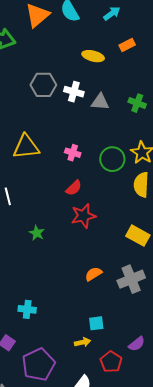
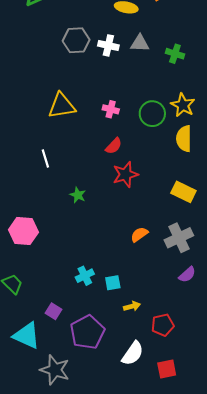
gray triangle: (100, 102) -> (140, 43), moved
cyan cross: (27, 309) -> (85, 276), moved, turned -30
cyan square: (96, 323) -> (113, 283), moved
purple semicircle: (137, 344) -> (187, 275), moved
red pentagon: (111, 362) -> (163, 325), turned 30

